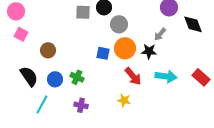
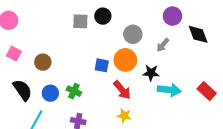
gray circle: (119, 24) -> (133, 34), moved
pink square: (21, 34) -> (14, 54), moved
black star: (149, 51) -> (151, 73), moved
red arrow: (133, 76) -> (122, 90), moved

